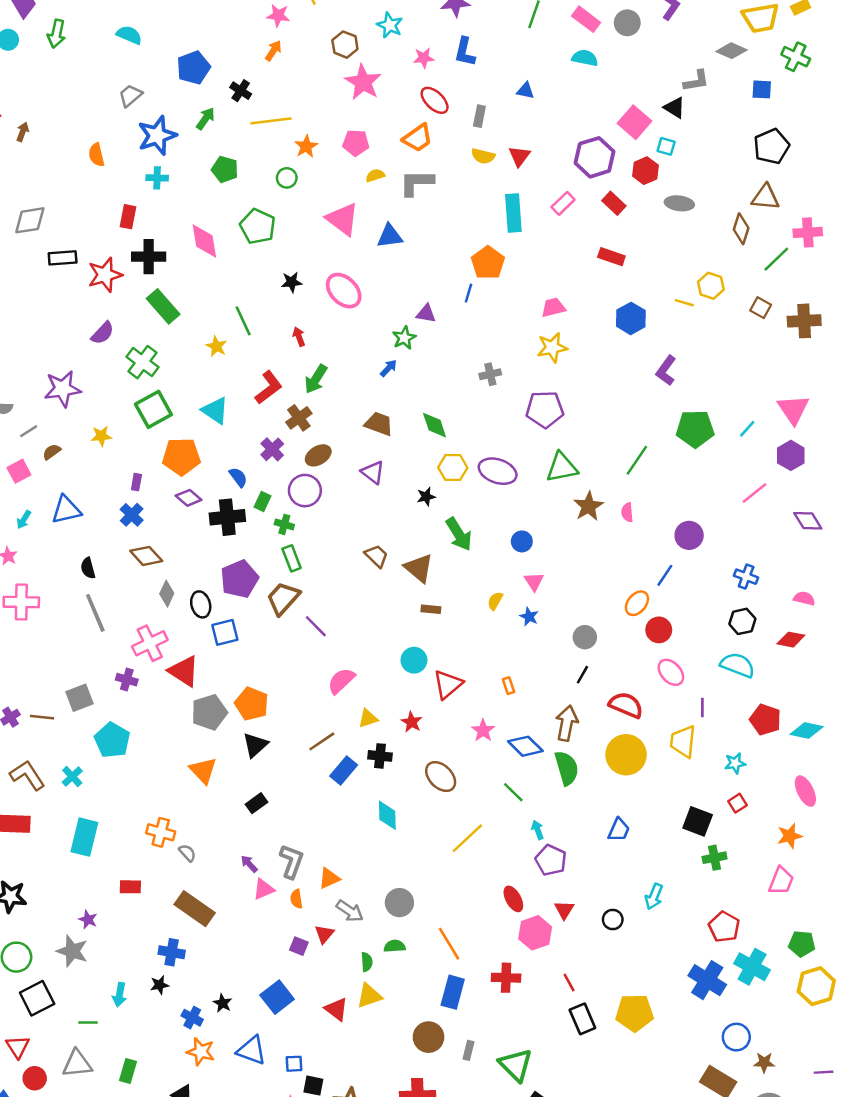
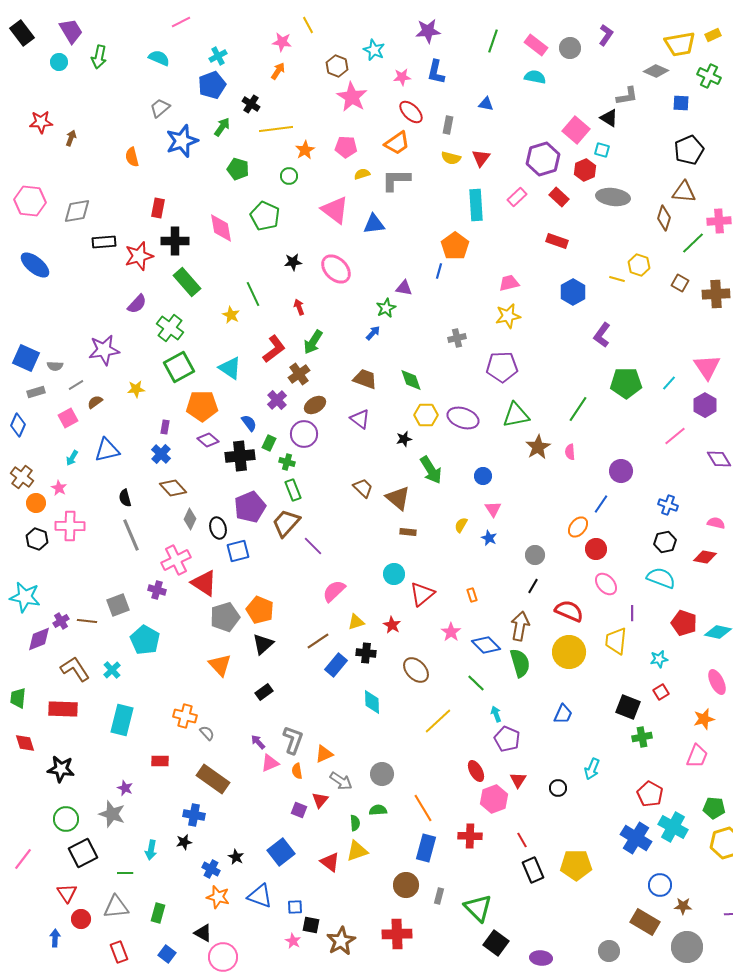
cyan cross: (157, 178) -> (218, 56), moved, turned -30
gray ellipse: (679, 203) -> (613, 197), size x1.4

